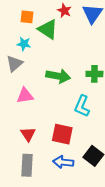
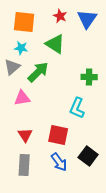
orange square: (27, 17) -> (24, 22), size x1.6
green triangle: (48, 29) -> (55, 44), moved
green arrow: (58, 76) -> (38, 72), moved, turned -55
blue arrow: (63, 162) -> (59, 162), turned -132

